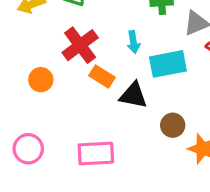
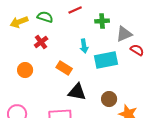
red cross: (80, 45) -> (41, 42), moved, size x0.6
black triangle: (133, 95) -> (77, 92), moved

